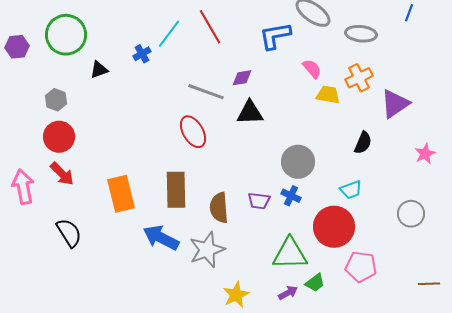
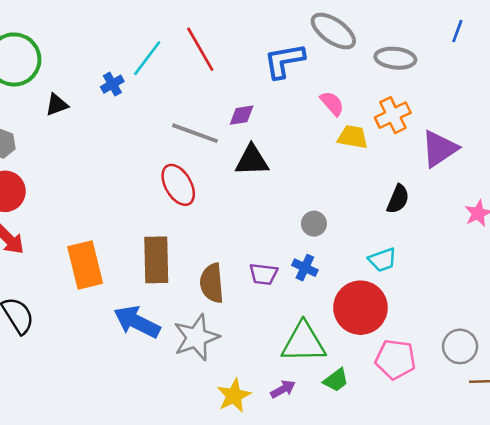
gray circle: (298, 162) -> (314, 224), size x0.6
gray circle: (411, 214) -> (460, 346), moved
purple arrow: (288, 293) -> (283, 389), moved

